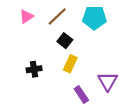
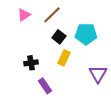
cyan pentagon: (94, 18) -> (86, 34), moved
purple rectangle: (81, 94) -> (45, 86), moved

